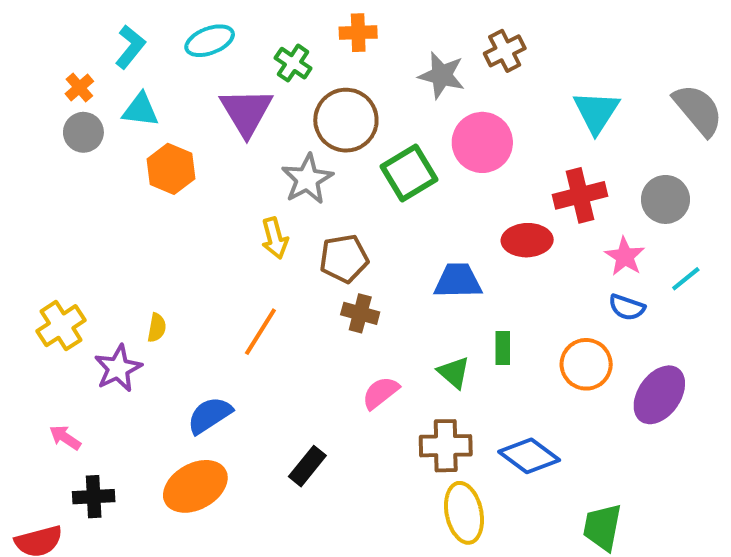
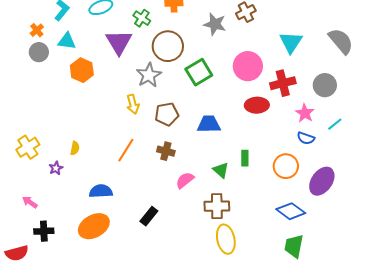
pink circle: (482, 142) -> (248, 66), moved
blue trapezoid: (458, 281) -> (209, 124), moved
brown cross: (360, 313) -> (166, 151), moved
purple star: (118, 368) -> (56, 168), size x0.6
blue semicircle: (210, 415) -> (101, 191), turned 30
blue diamond: (529, 456) -> (291, 211), moved

